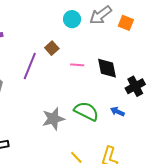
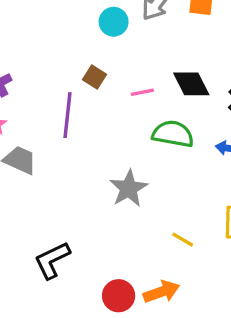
green semicircle: (86, 111) -> (173, 134), moved

